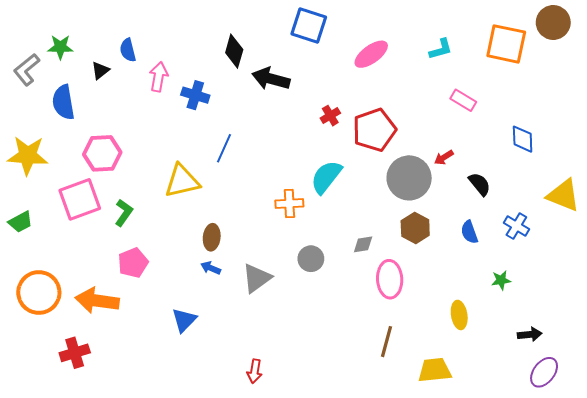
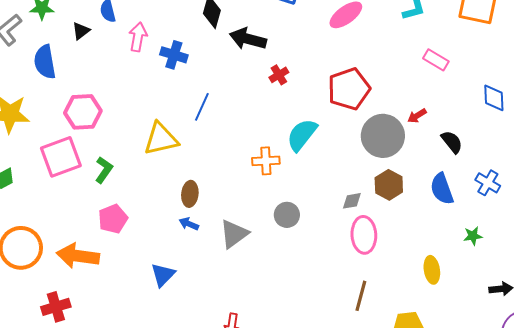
red cross: (330, 116) -> (279, 75), moved
blue semicircle: (469, 232) -> (442, 189), size x1.4
gray diamond: (363, 244) -> (352, 201), moved

